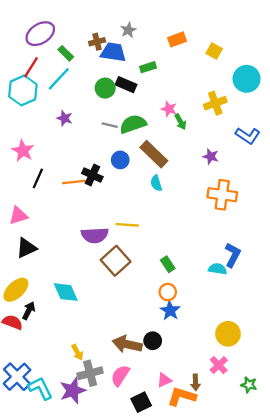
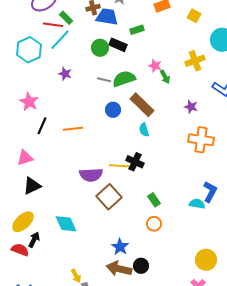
red line: (31, 67) -> (53, 25), moved, turned 66
black cross: (92, 175) -> (135, 162), moved
blue star: (170, 311) -> (120, 247), moved

